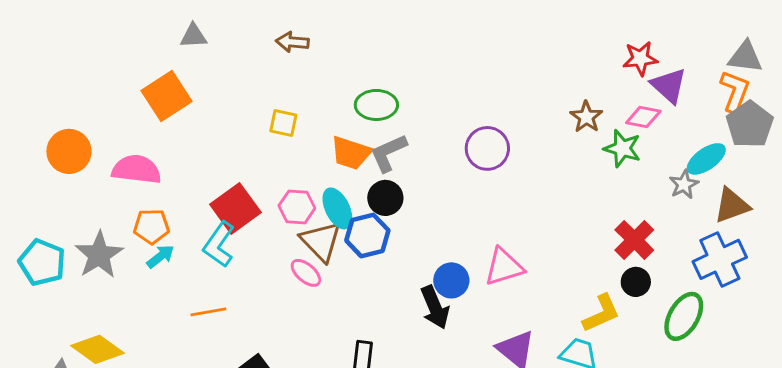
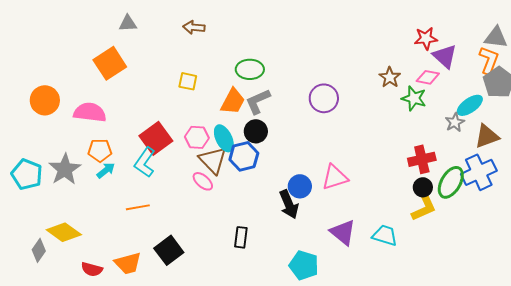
orange trapezoid: (351, 153) -> (233, 101), turned -80
red cross: (634, 240) -> (422, 159), turned 32
yellow L-shape: (601, 313) -> (424, 208), moved
green ellipse: (684, 316) -> (451, 182), moved

